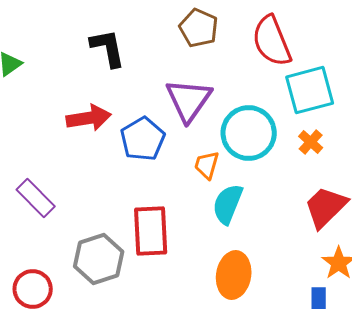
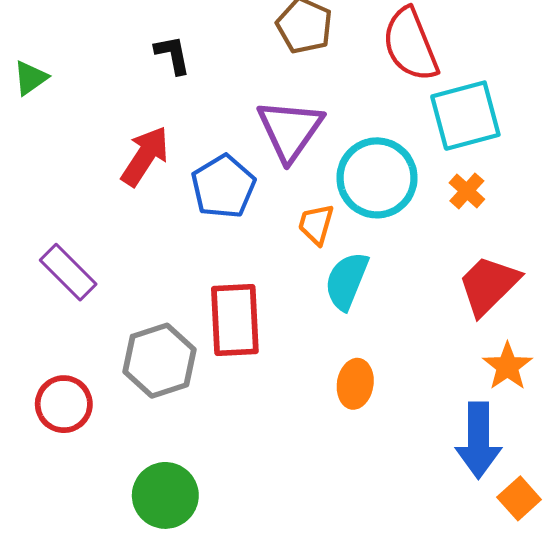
black L-shape: (108, 48) -> (173, 55), size x0.7
red arrow: (89, 118) -> (145, 156), turned -48
orange ellipse: (234, 275) -> (355, 384), size x0.7

